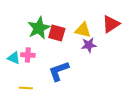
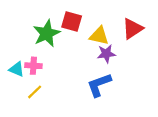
red square: (57, 33) -> (72, 21), moved
blue L-shape: (59, 71) -> (99, 85), moved
yellow line: (26, 88) -> (35, 92), moved, turned -48

